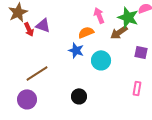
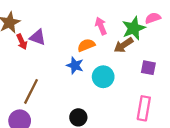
green star: (128, 17) -> (134, 28), turned 30
brown line: (37, 73) -> (31, 91), turned -30
pink rectangle: (137, 88) -> (144, 108), size x1.5

